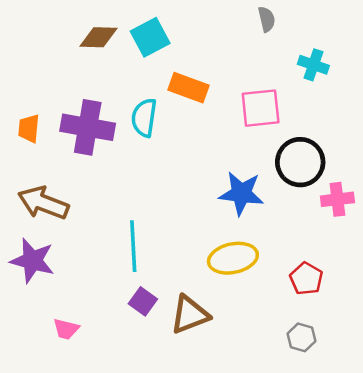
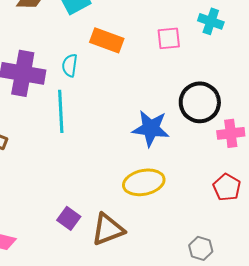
pink square: (261, 108) -> (169, 38), moved, size x0.7
cyan semicircle: (144, 118) -> (70, 65), size x0.7
cyan line: (133, 246) -> (61, 111), moved
red pentagon: (306, 279) -> (227, 187), moved

